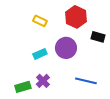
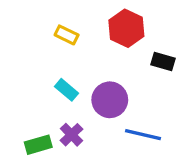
purple circle: (66, 48) -> (110, 100), moved
cyan rectangle: (40, 54) -> (67, 90), turned 64

